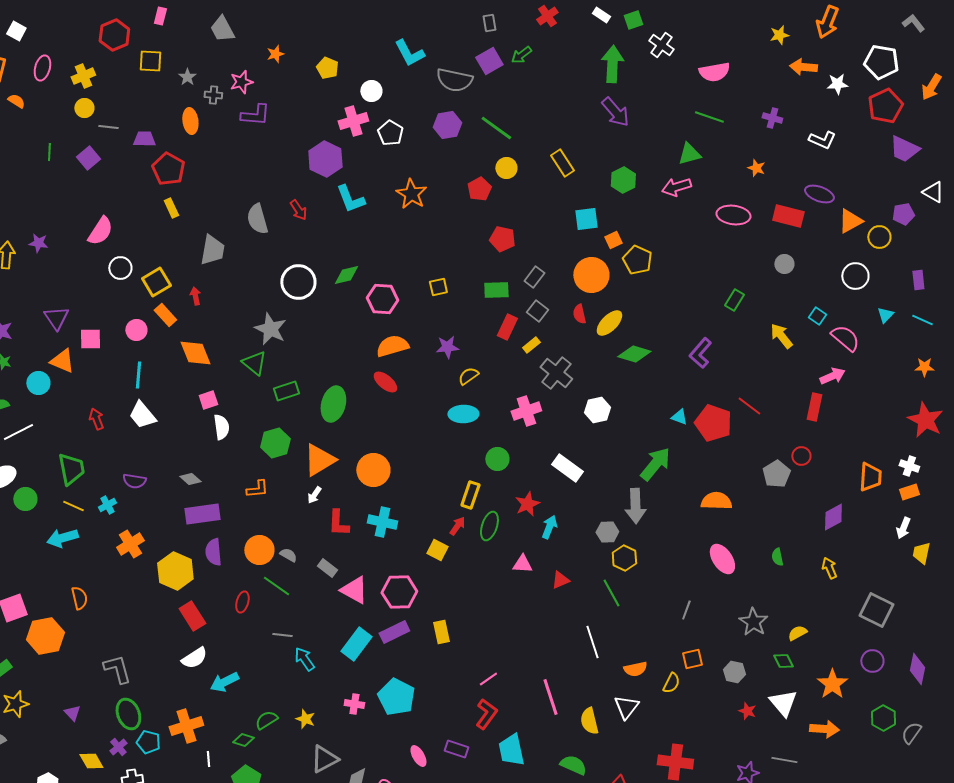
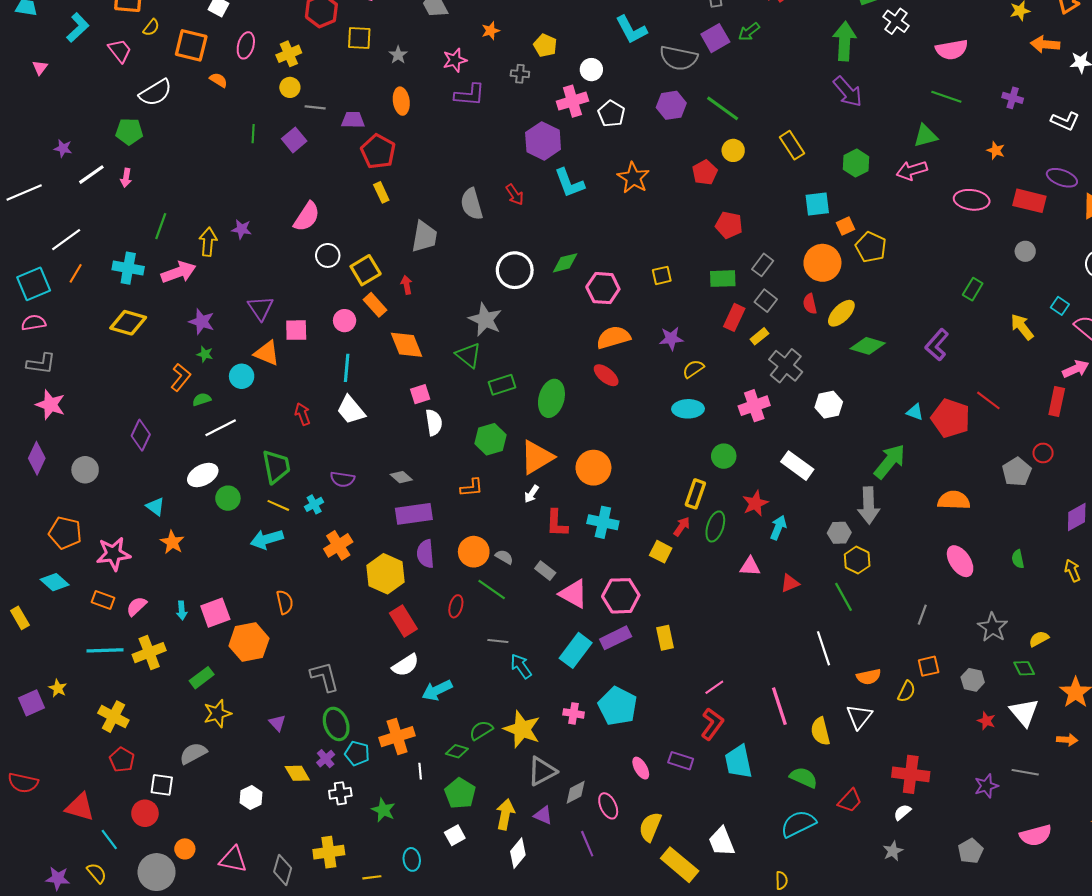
gray cross: (213, 95) -> (520, 74), moved
yellow star: (305, 719) -> (522, 729), size x1.8
orange arrow: (824, 729) -> (1067, 740), size x0.7

